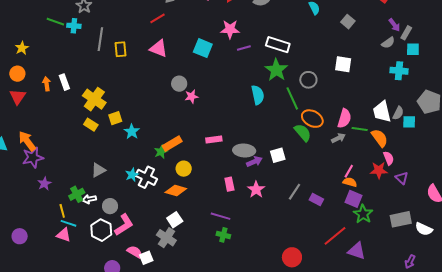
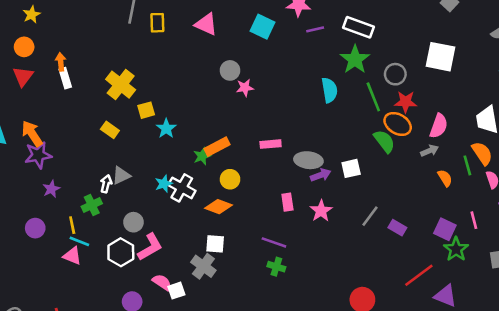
white square: (343, 64) -> (441, 57), size x1.4
white rectangle: (64, 82) -> (65, 78), moved
yellow rectangle: (91, 125) -> (110, 130), moved
green line: (360, 129) -> (467, 165), moved, turned 63
red star: (379, 170) -> (406, 102), moved
pink line: (349, 171) -> (474, 220), moved, turned -48
orange semicircle: (350, 182) -> (445, 178), moved, turned 40
white arrow: (89, 199) -> (106, 184), moved, turned 112
white square: (175, 220) -> (215, 244), turned 35
purple circle: (20, 236) -> (35, 228), moved

